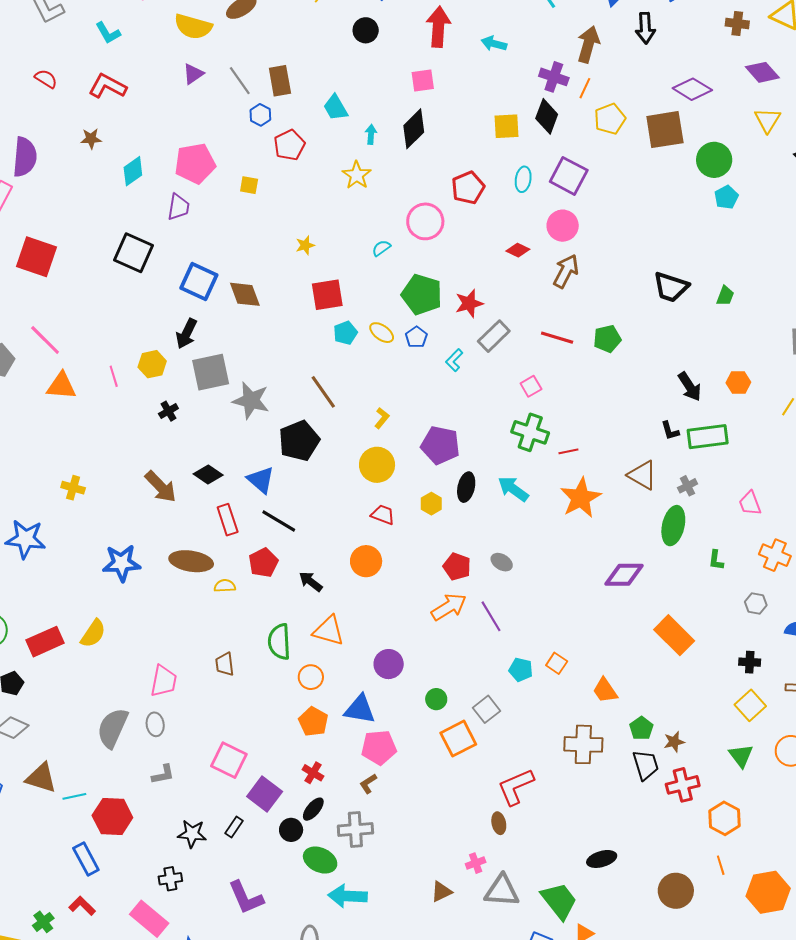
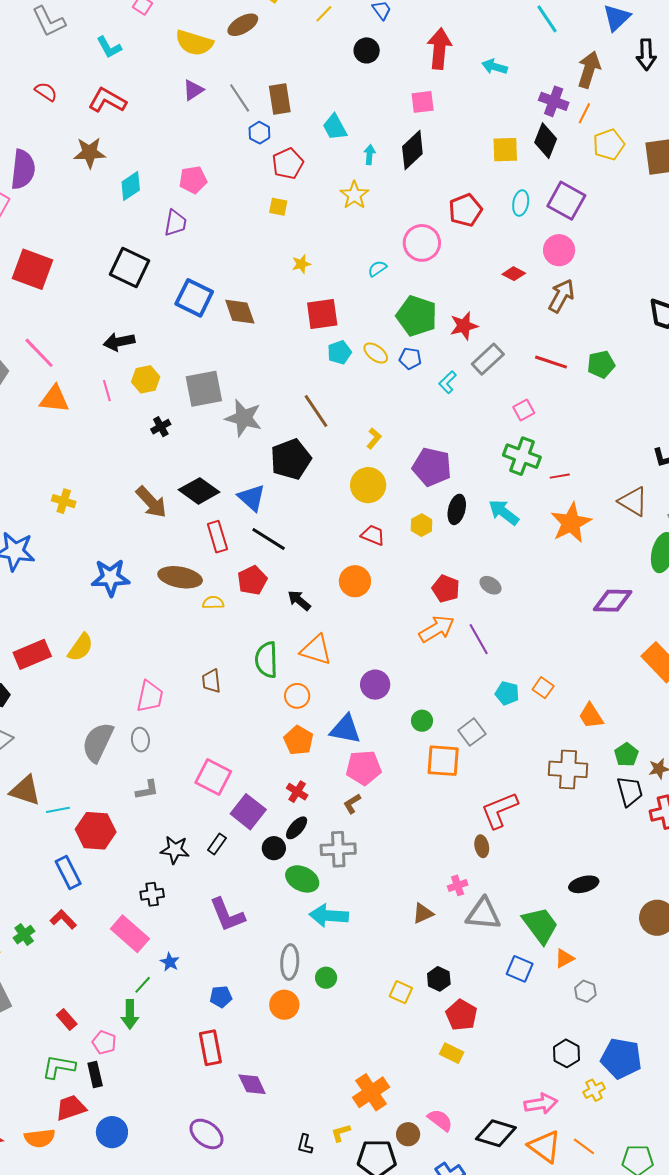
brown star: (91, 139) -> (90, 153), size x1.5
pink pentagon: (195, 163) -> (193, 180), size x0.7
yellow square: (249, 185) -> (278, 207), moved
black arrow: (186, 334) -> (119, 342), moved, turned 52
blue pentagon: (416, 337) -> (410, 358), turned -30
black diamond: (208, 474) -> (199, 491), size x1.4
orange square: (458, 739) -> (443, 761), turned 30

